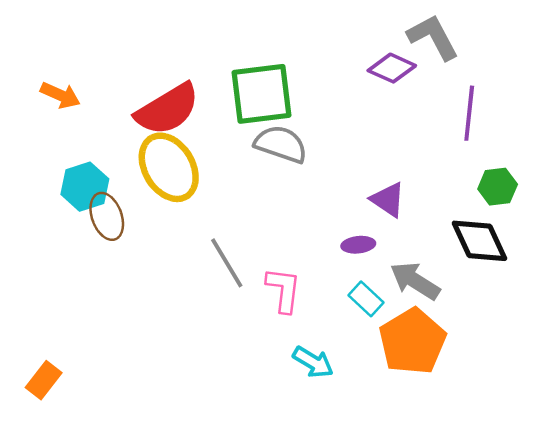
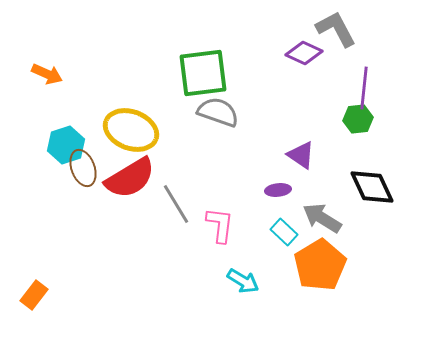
red semicircle: (167, 109) -> (130, 178), moved
yellow ellipse: (169, 167) -> (131, 130), turned -38
green hexagon: (498, 187) -> (358, 119), moved

